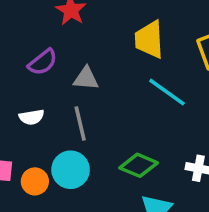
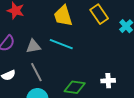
cyan line: (167, 92) -> (61, 44), moved

